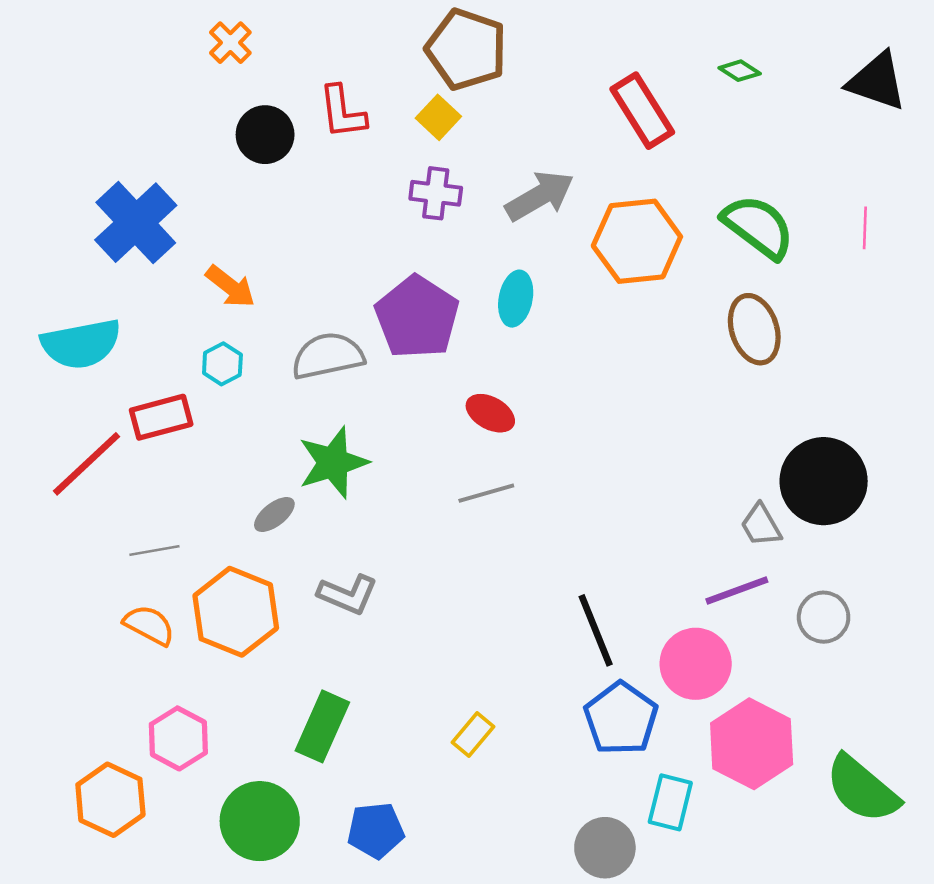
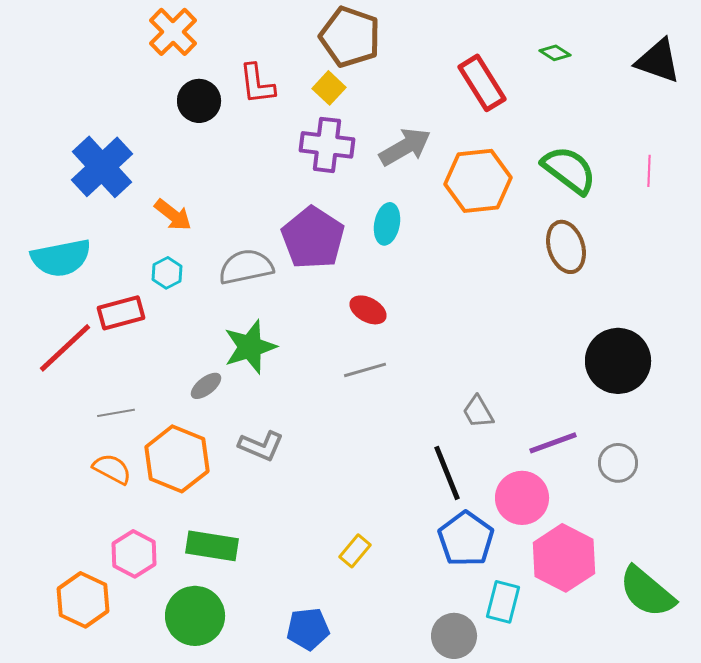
orange cross: (230, 43) -> (173, 32), size x1.5
purple cross: (436, 193) -> (327, 145), size x1.4
gray trapezoid: (761, 525) -> (478, 412), moved
green rectangle: (322, 726) -> (212, 546), moved, turned 75
blue pentagon: (376, 830) -> (308, 629), moved

